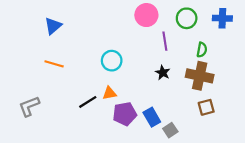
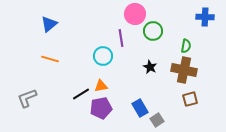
green circle: (187, 18) -> (153, 31), moved
purple line: (165, 41) -> (121, 38), moved
purple pentagon: (125, 114) -> (101, 108), moved

